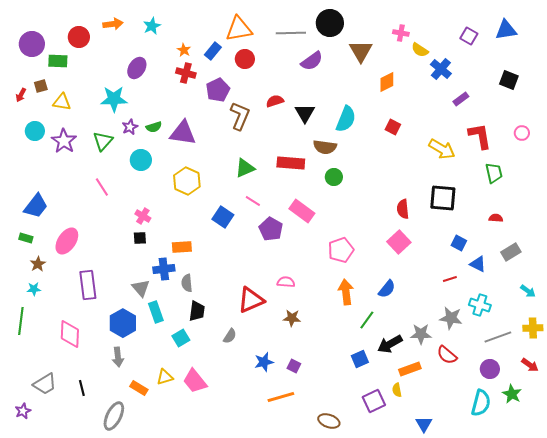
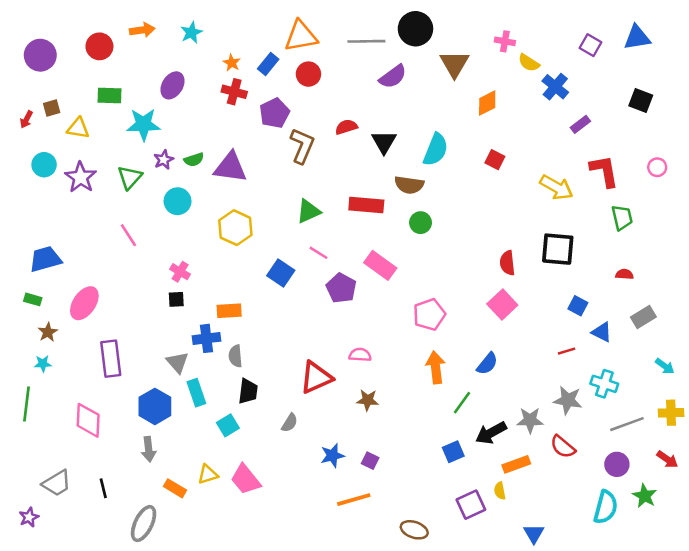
green rectangle: (58, 61) -> (110, 95), moved
blue trapezoid: (36, 206) -> (45, 259), turned -144

